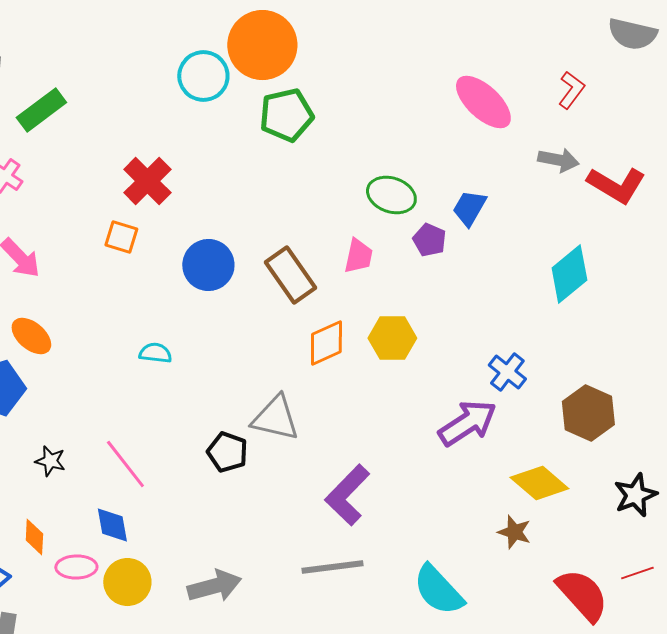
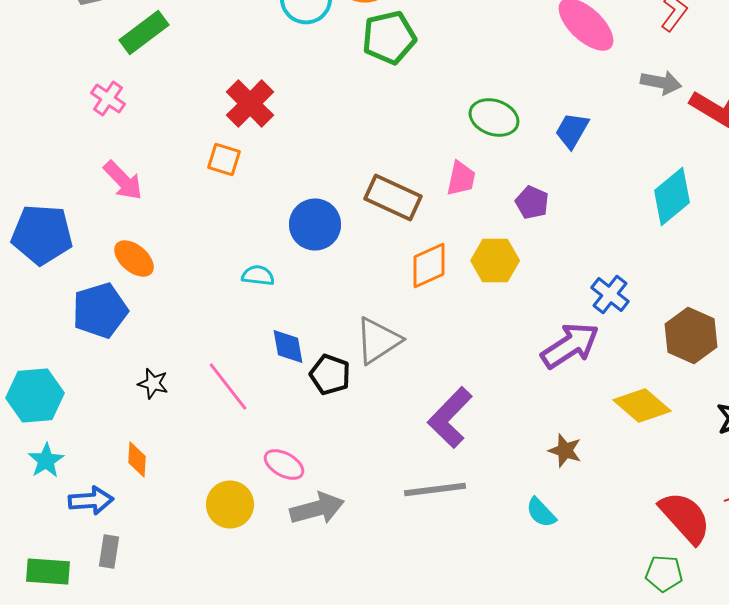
purple pentagon: (429, 240) -> (532, 202), moved
blue circle: (208, 265) -> (315, 224), moved
brown rectangle: (290, 275) -> (393, 198), turned -30
gray triangle: (275, 418) -> (378, 340), turned -46
blue diamond: (112, 525) -> (288, 346), moved
brown star: (514, 532) -> (565, 450), moved
pink ellipse: (76, 567) -> (284, 464), moved, turned 30
cyan semicircle: (438, 590) -> (541, 512), size x0.6

